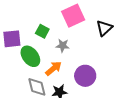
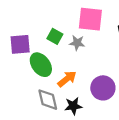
pink square: (73, 16) -> (90, 19), turned 30
gray star: (63, 46) -> (77, 43), moved

